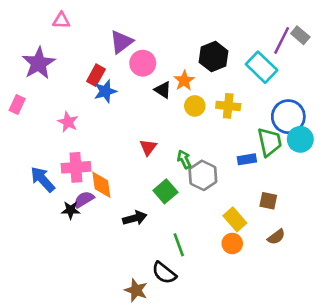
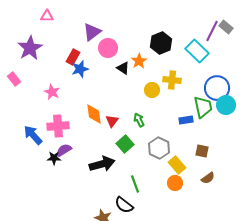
pink rectangle: (17, 105) -> (14, 79), turned -64
yellow circle: (195, 106) -> (152, 90), moved
red triangle: (148, 147) -> (112, 121), moved
gray hexagon: (203, 175) -> (159, 148), moved
orange diamond: (101, 185) -> (94, 114), moved
black arrow: (135, 218) -> (102, 164), size x1.4

